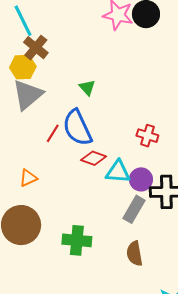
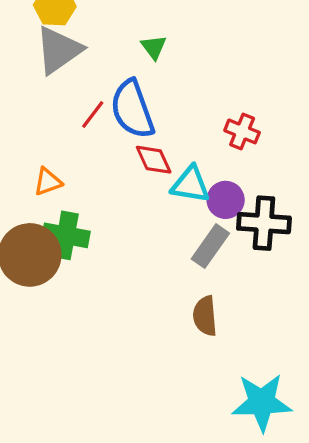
red diamond: (94, 158) -> (154, 160), turned 40
green cross: (77, 240) -> (66, 235), moved

